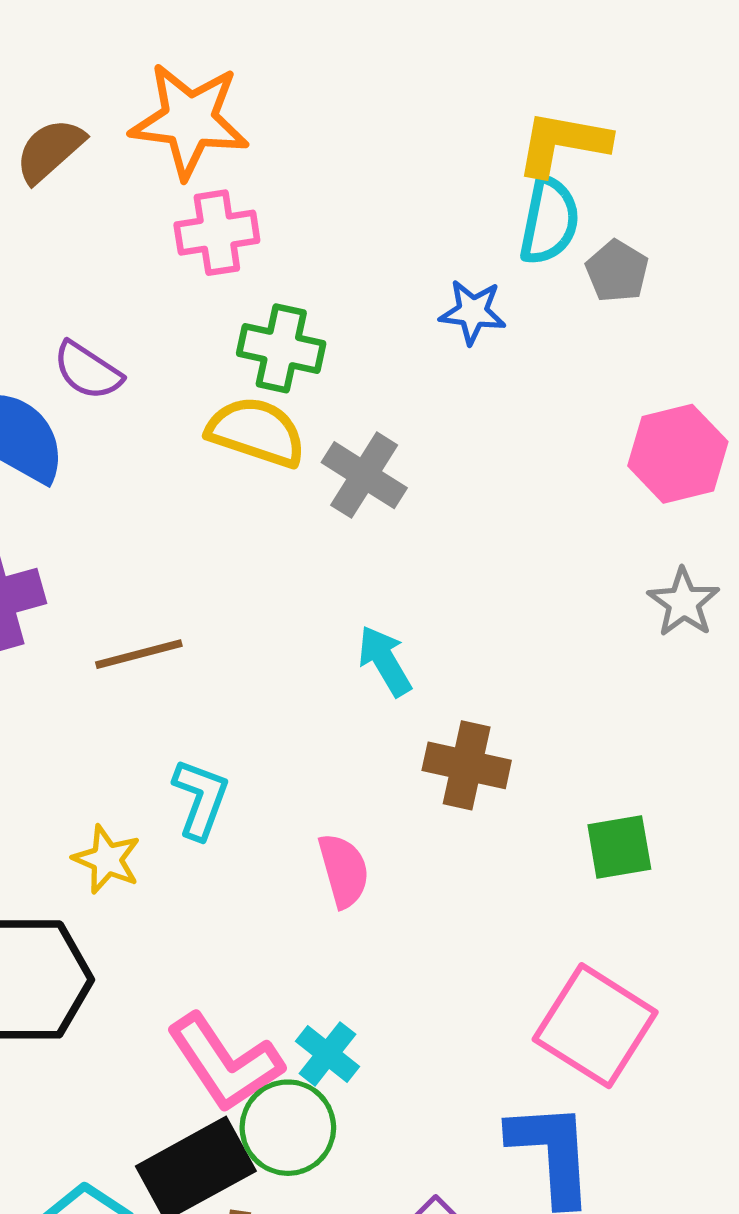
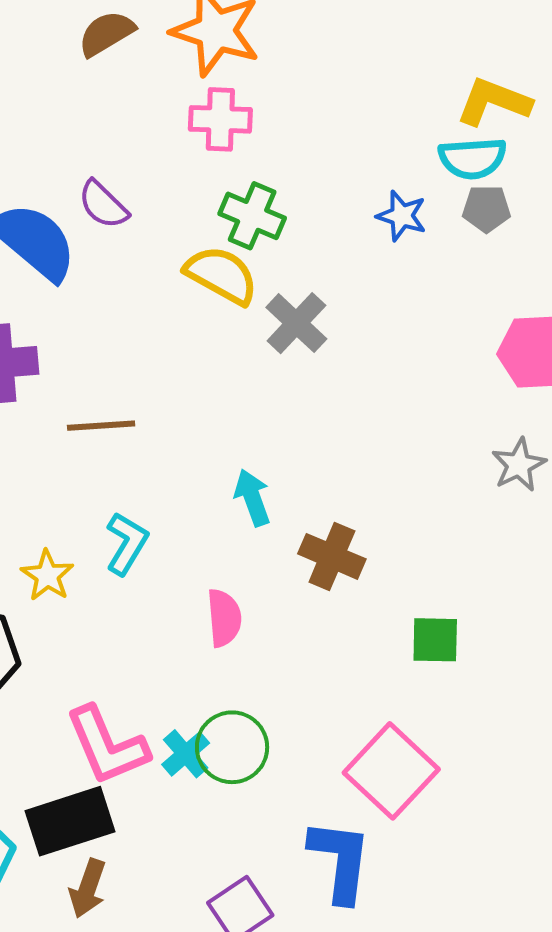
cyan semicircle: (549, 221) -> (472, 158), turned 64
gray pentagon: (617, 271) -> (486, 209), moved, turned 30
cyan arrow: (385, 661) -> (252, 498), moved
green circle: (288, 1128) -> (232, 747), moved

